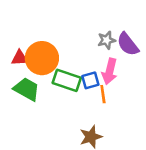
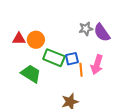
orange circle: (42, 58) -> (36, 40), size x0.7
pink arrow: (110, 71) -> (97, 65), moved
green trapezoid: (27, 89) -> (31, 74), moved

